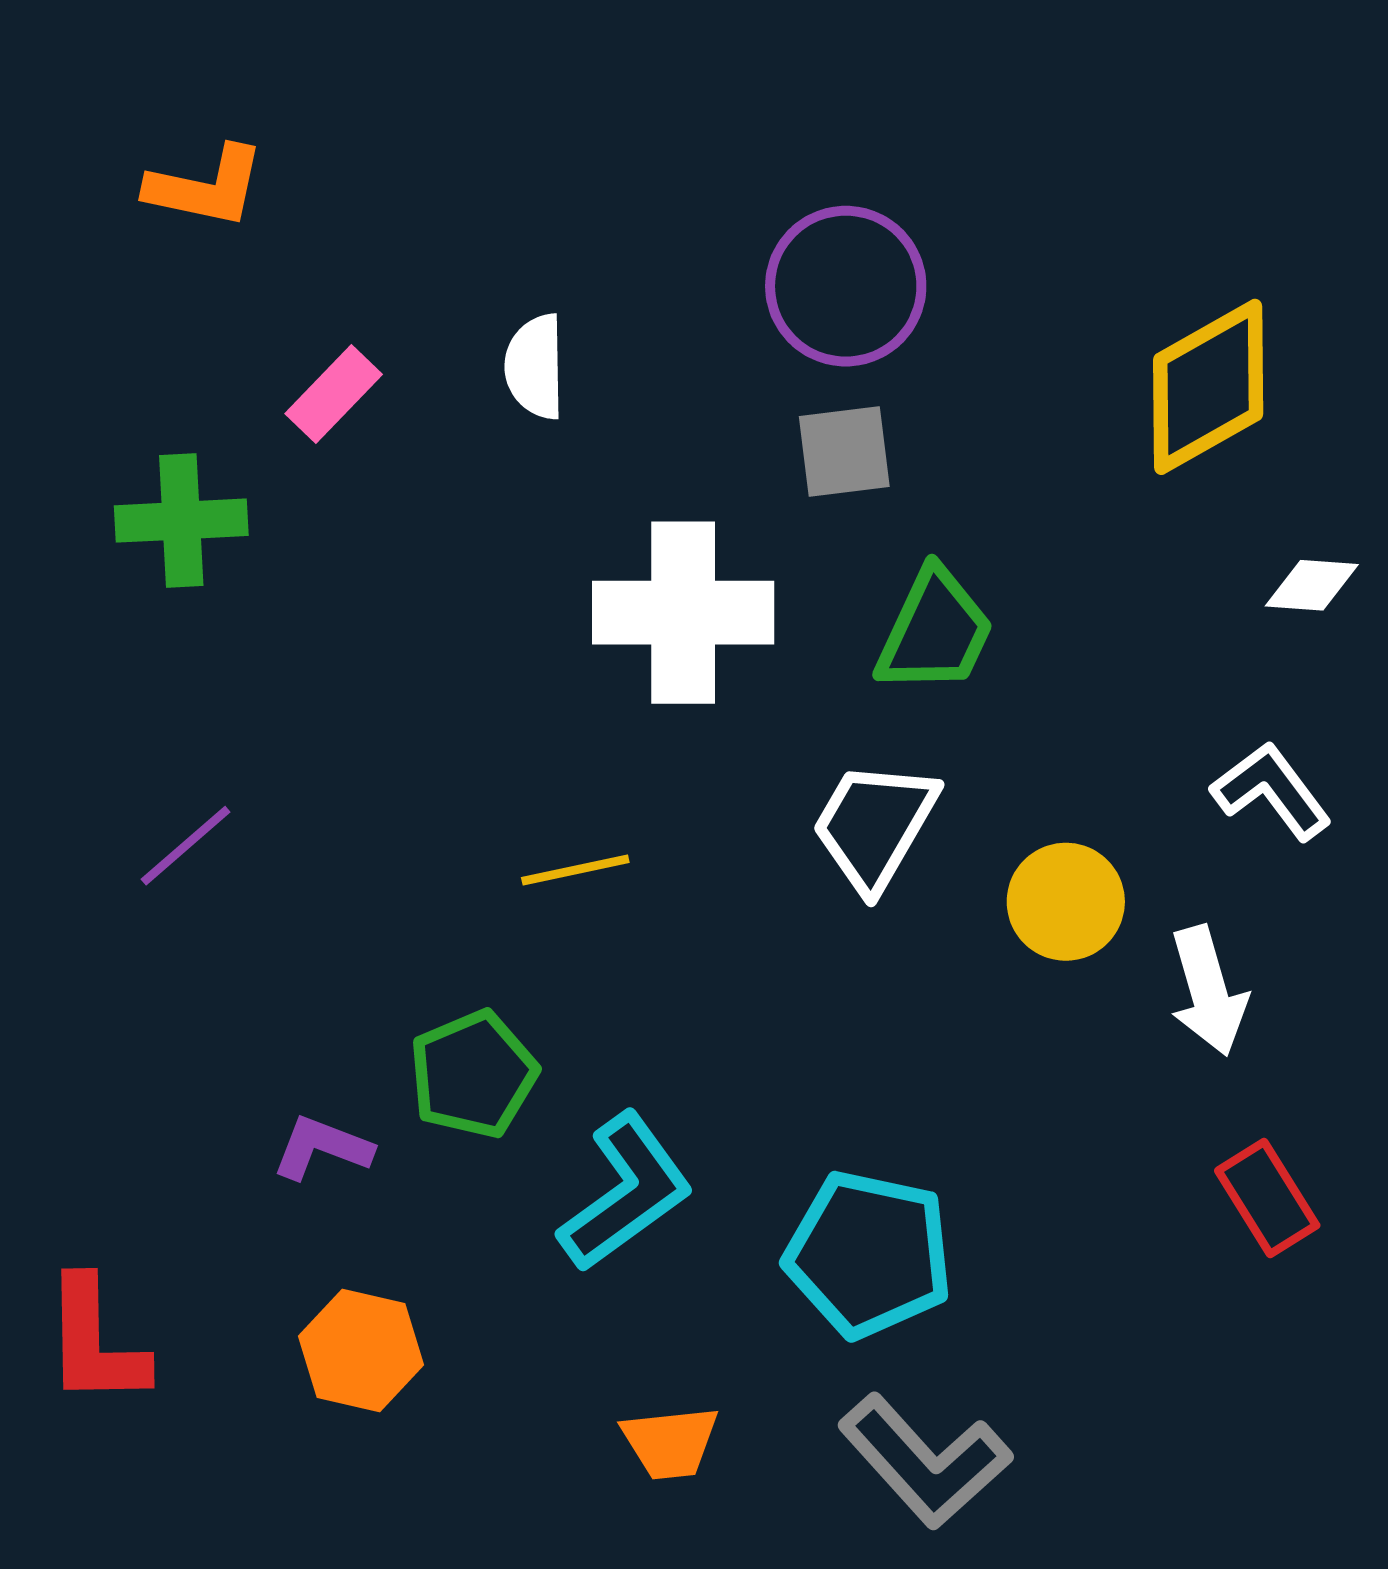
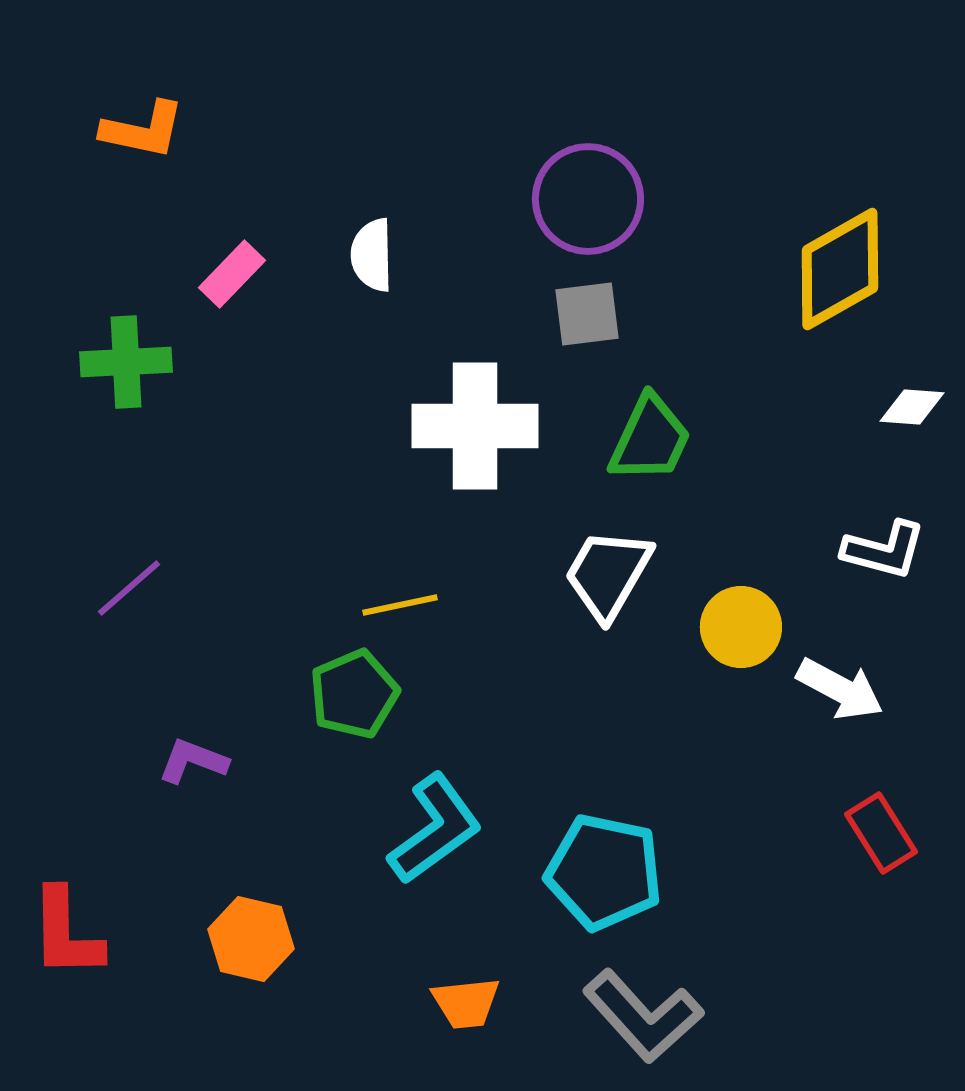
white L-shape: (1271, 791) -> (884, 550), turned 142
white arrow: (1208, 991) -> (840, 689), turned -46
green pentagon: (473, 1074) -> (354, 694), moved
purple L-shape: (322, 1148) -> (193, 761), moved

